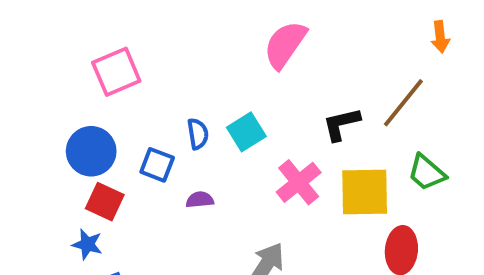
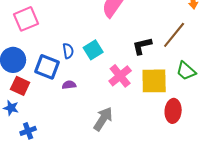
blue square: (157, 165) -> (47, 67), size x1.4

